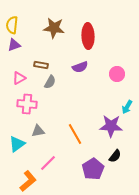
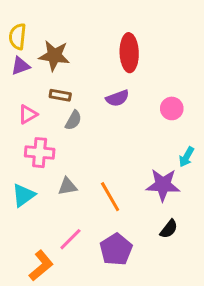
brown star: (54, 28) -> (54, 56), moved
gray triangle: (38, 131) -> (67, 186), moved
cyan triangle: (17, 144) -> (23, 195), moved
purple pentagon: (93, 169) -> (116, 249), moved

